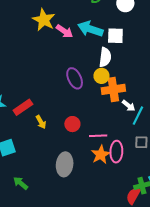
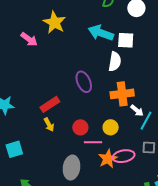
pink arrow: (64, 31) -> (29, 39), moved
yellow circle: (101, 76) -> (111, 127), moved
red rectangle: (23, 107) -> (50, 104), moved
pink line: (98, 136) -> (93, 142), moved
pink ellipse: (116, 152) -> (124, 156), turned 75

